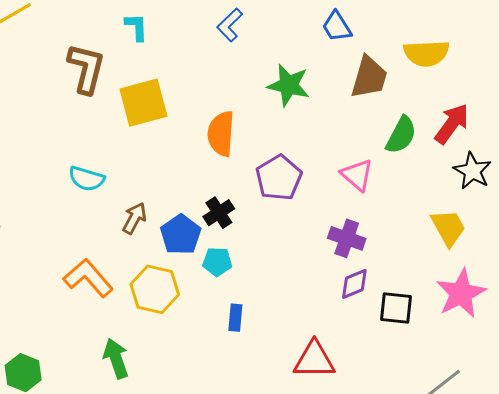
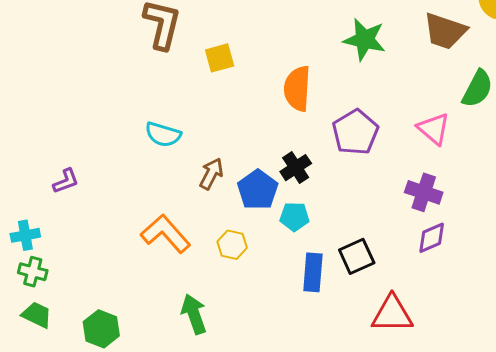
brown trapezoid: (369, 77) -> (445, 31), turned 93
yellow square: (143, 103) -> (220, 58), size x0.6
yellow hexagon: (155, 289) -> (232, 245), size x0.6
black square: (396, 308) -> (357, 256), moved, turned -30
blue rectangle: (235, 318) -> (313, 272), size x1.4

